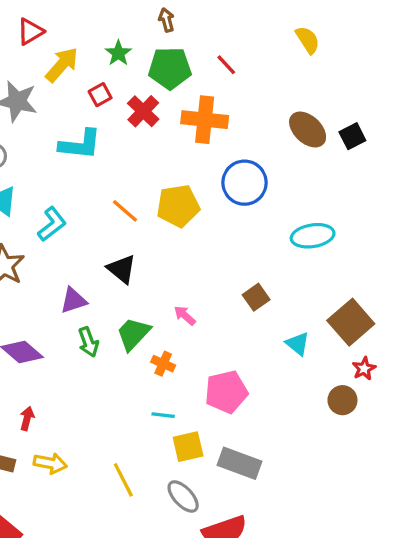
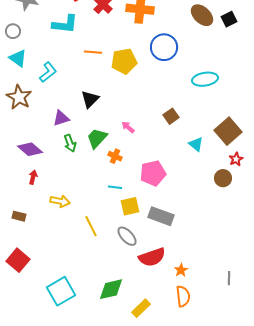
orange line: (125, 211) -> (93, 52), moved, turned -36
black triangle: (122, 269) -> (90, 99), turned 36
red arrow: (27, 418) -> (33, 177), moved
yellow arrow: (50, 463) -> (60, 201), moved

